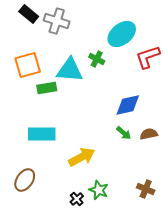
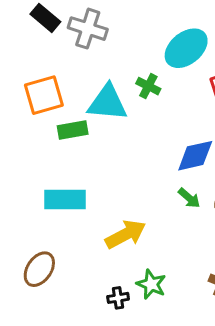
black cross: (77, 199) -> (118, 298), turned 32

